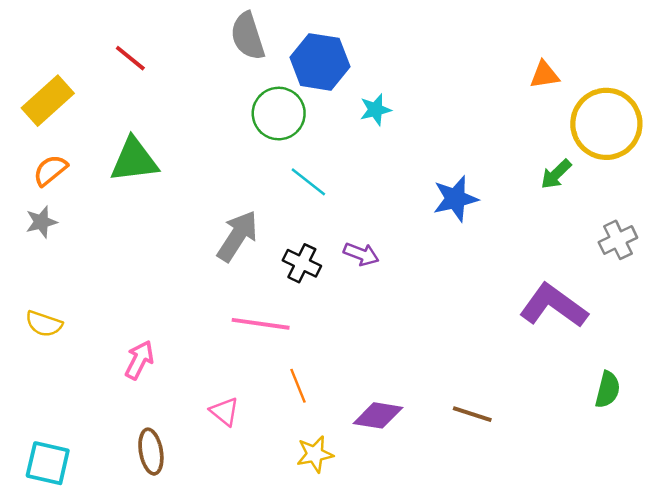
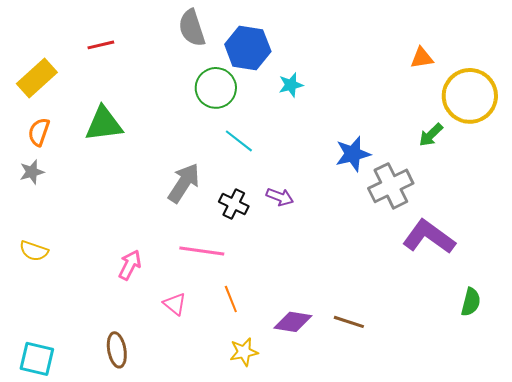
red line: (130, 58) -> (101, 45), turned -52
orange semicircle: (50, 170) -> (39, 132), turned -32
gray cross: (618, 240) -> (391, 186), moved, size x1.5
pink arrow: (139, 360) -> (130, 265), moved
pink triangle: (224, 412) -> (175, 304), moved
brown line: (472, 414) -> (349, 322), moved

